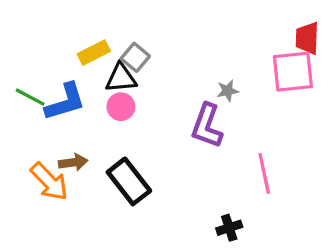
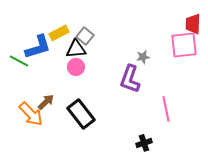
blue L-shape: (65, 102) -> (38, 47), moved
brown arrow: (73, 162) -> (46, 102), turned -36

